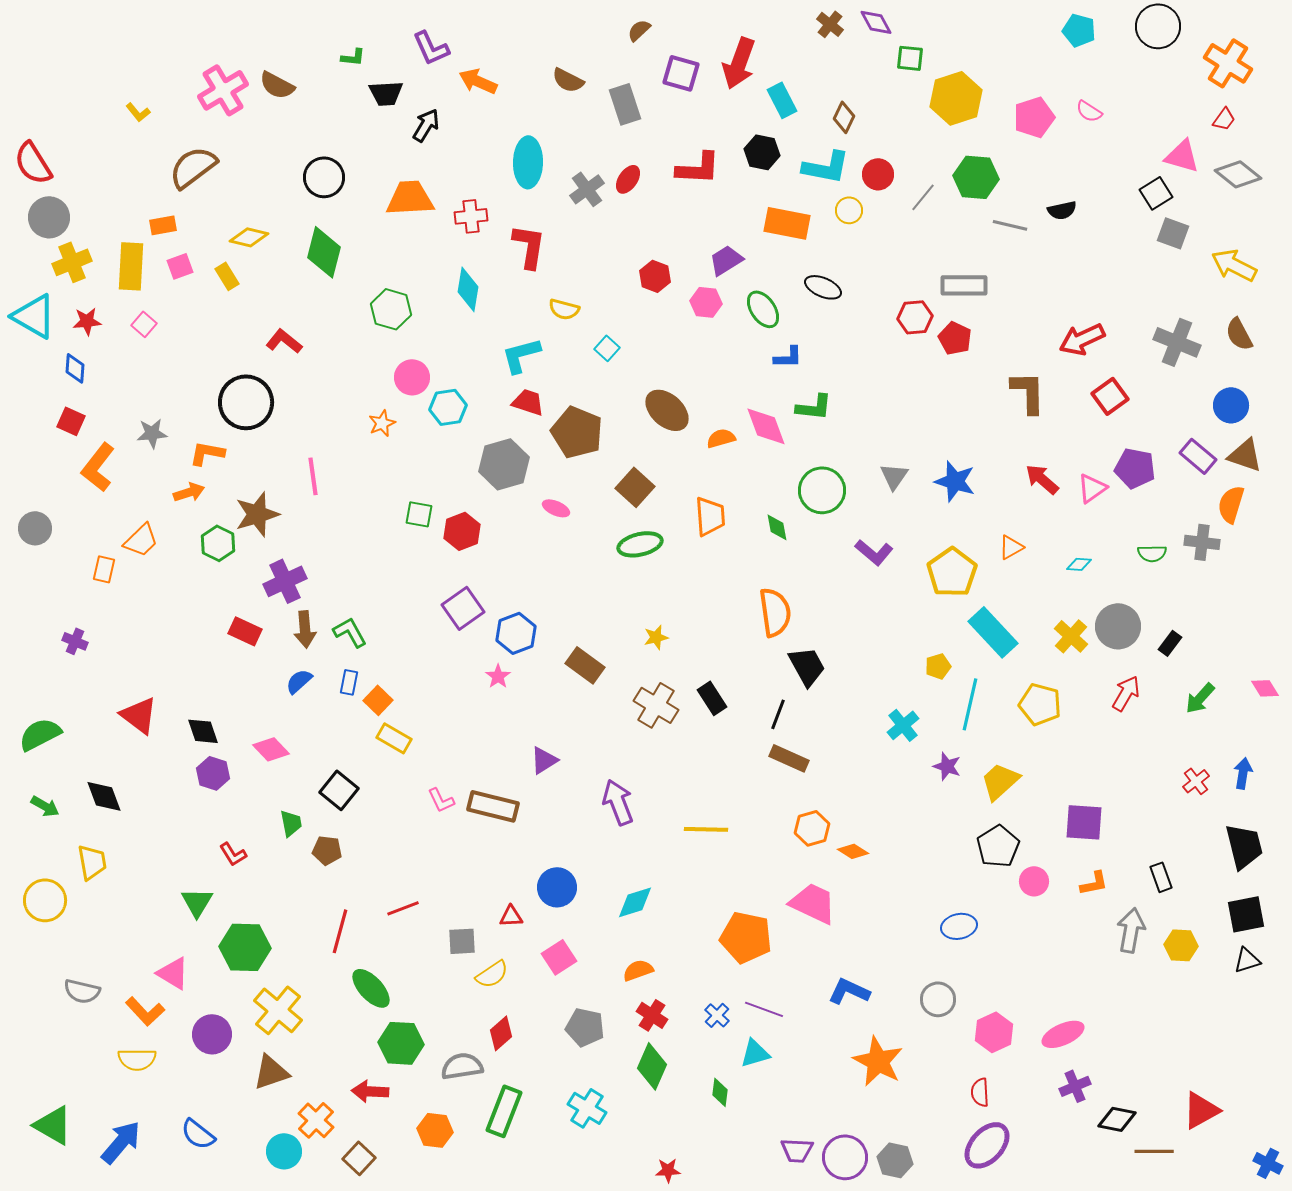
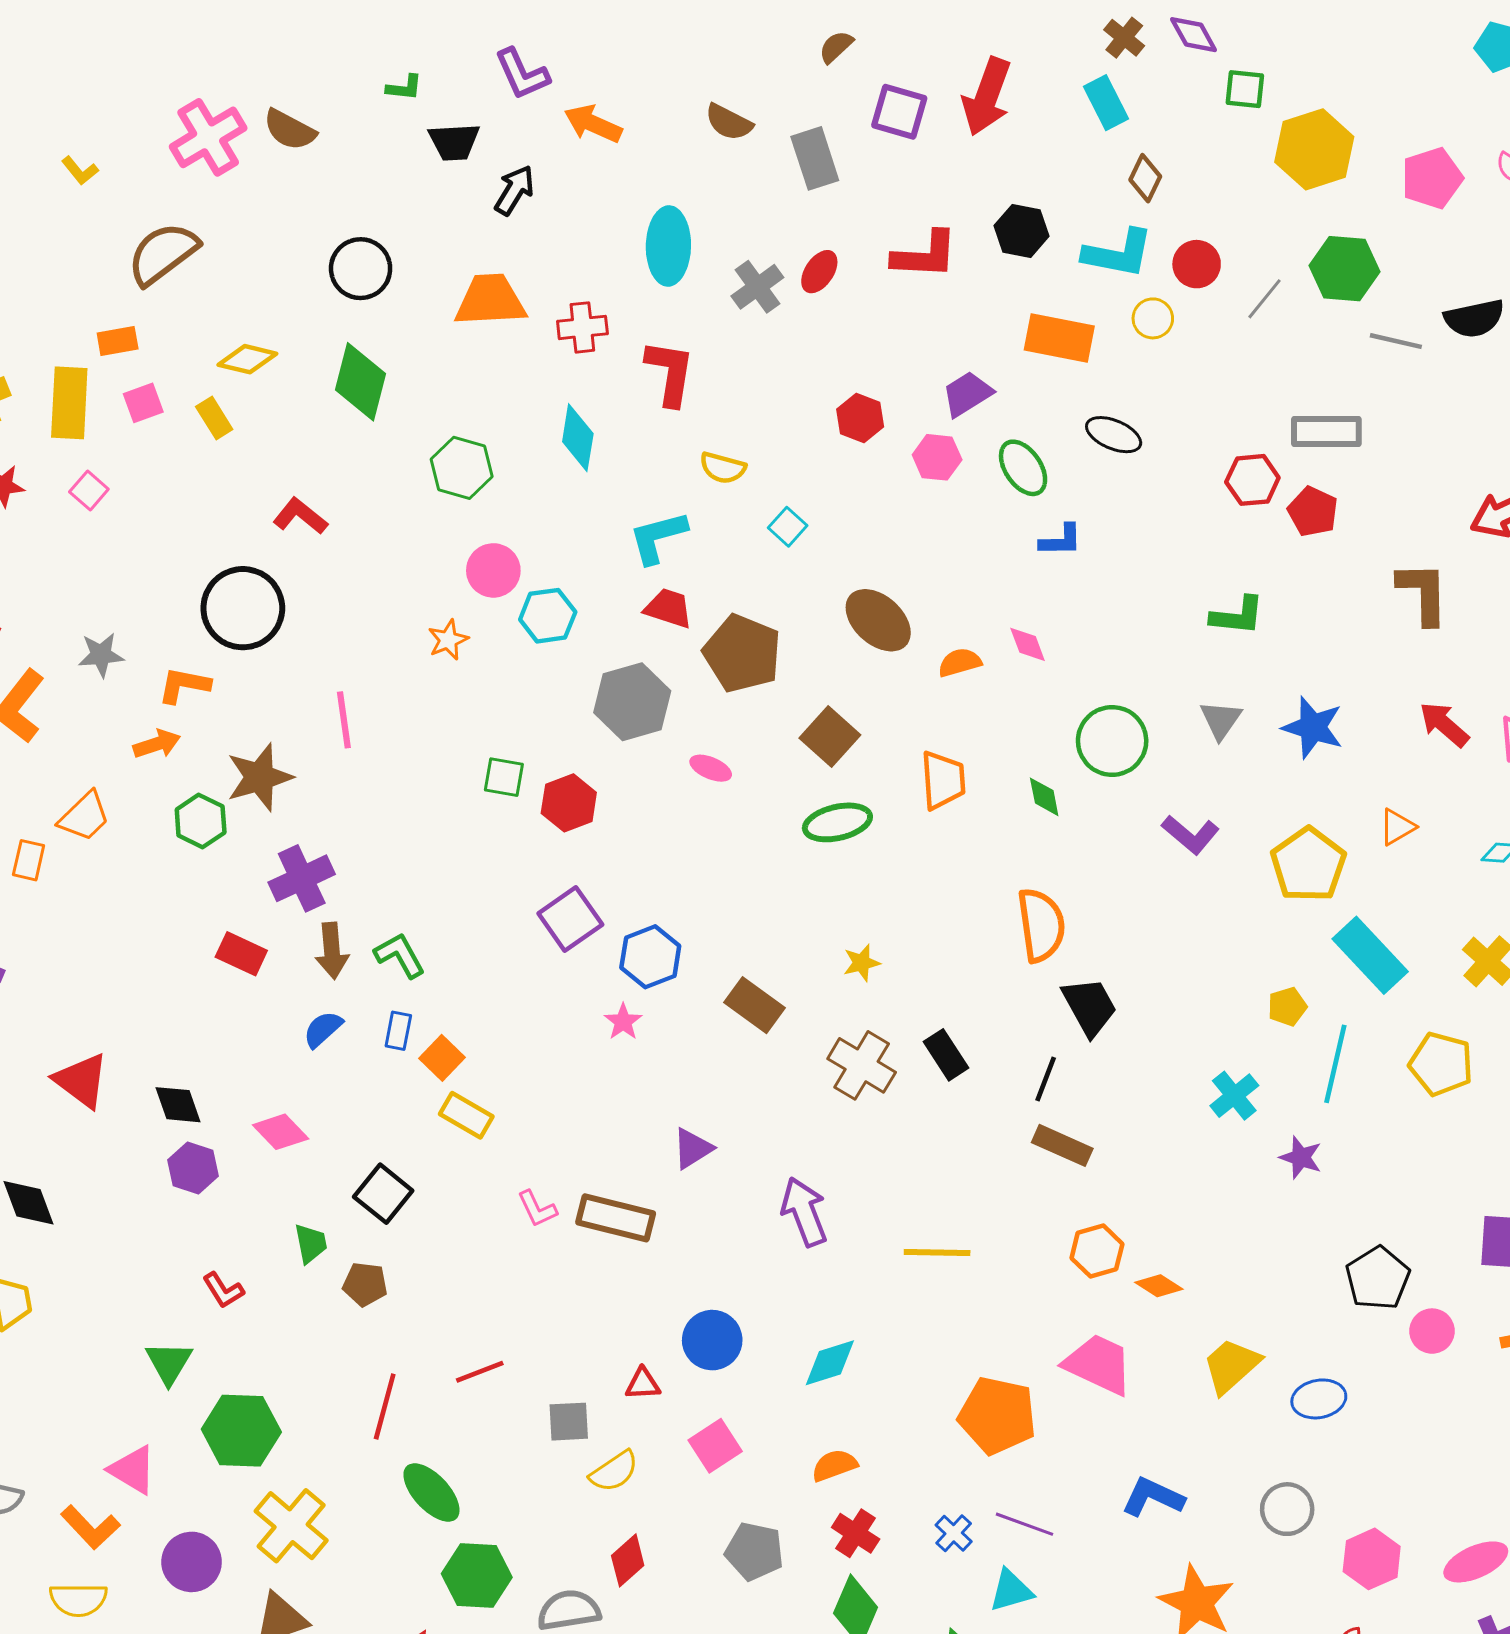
cyan rectangle: (782, 100) -> (1106, 103), moved
black semicircle: (1062, 210) -> (1474, 318), size x1.4
green L-shape: (814, 407) -> (1237, 616), moved
pink diamond: (766, 426) -> (1028, 644), size x0.6
yellow trapezoid: (1000, 781) -> (1231, 1366), moved

